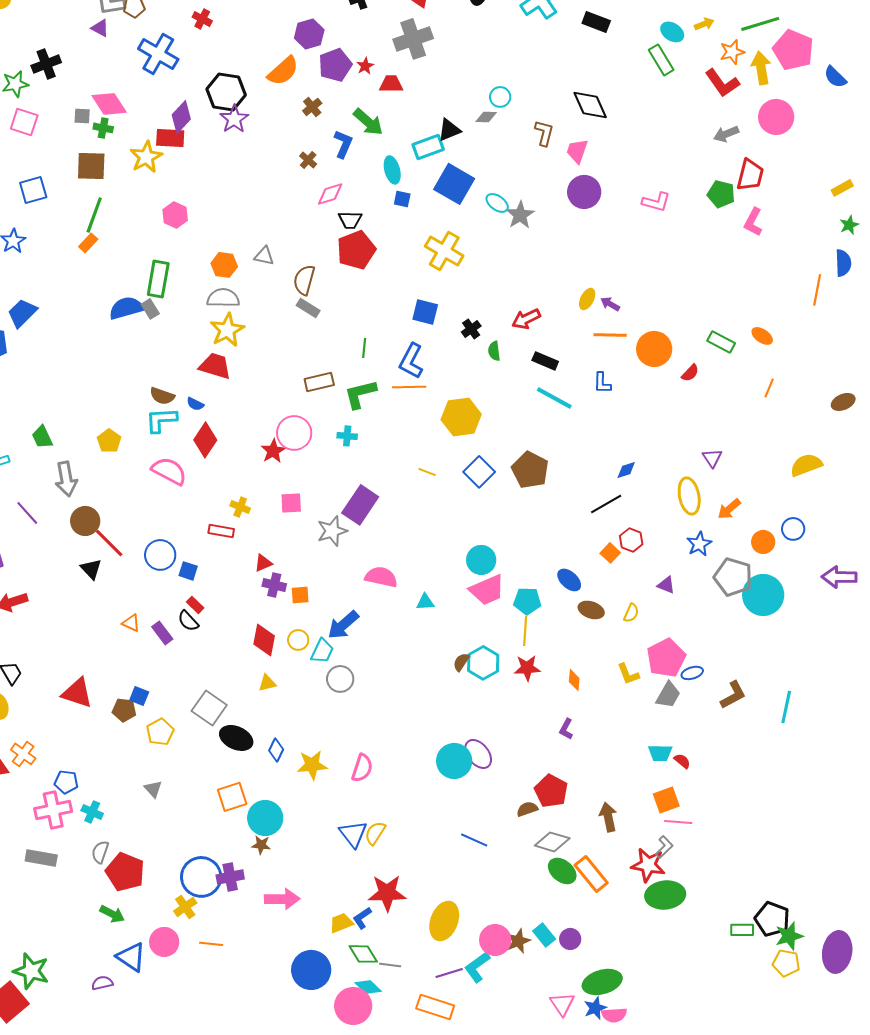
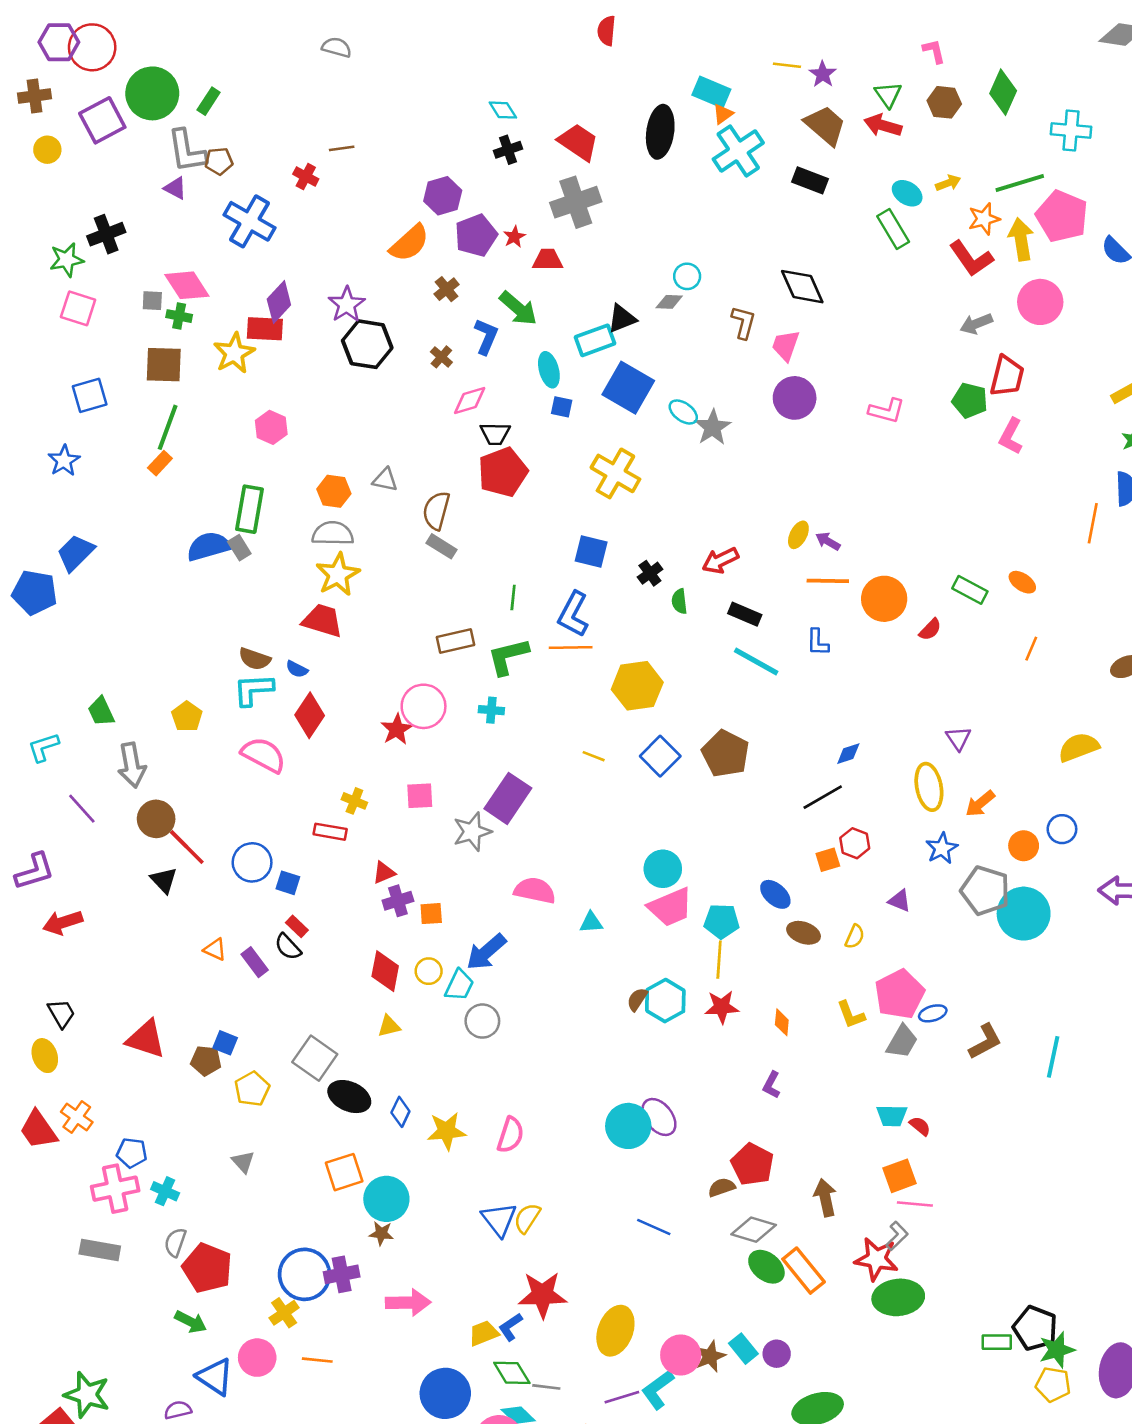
black hexagon: (226, 92) -> (367, 344), moved
orange square: (610, 553) -> (828, 860), turned 30
purple cross: (274, 585) -> (398, 901), turned -30

